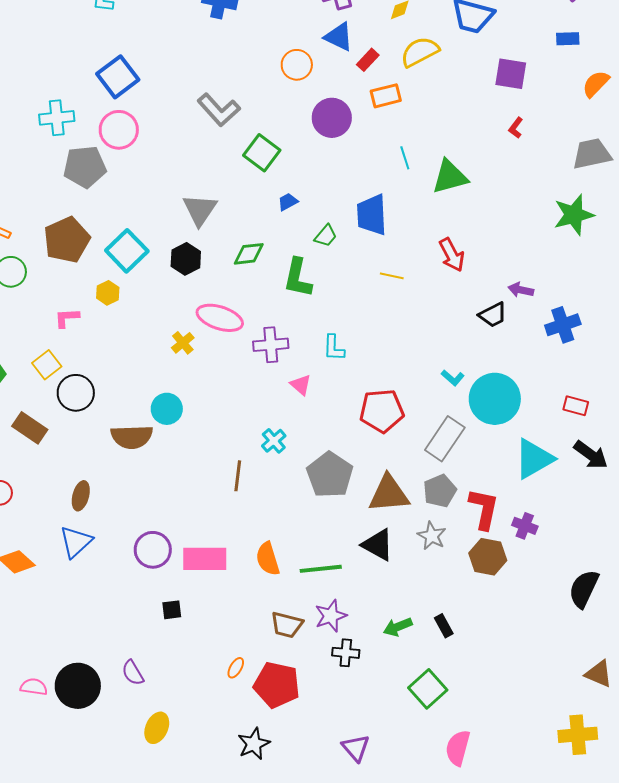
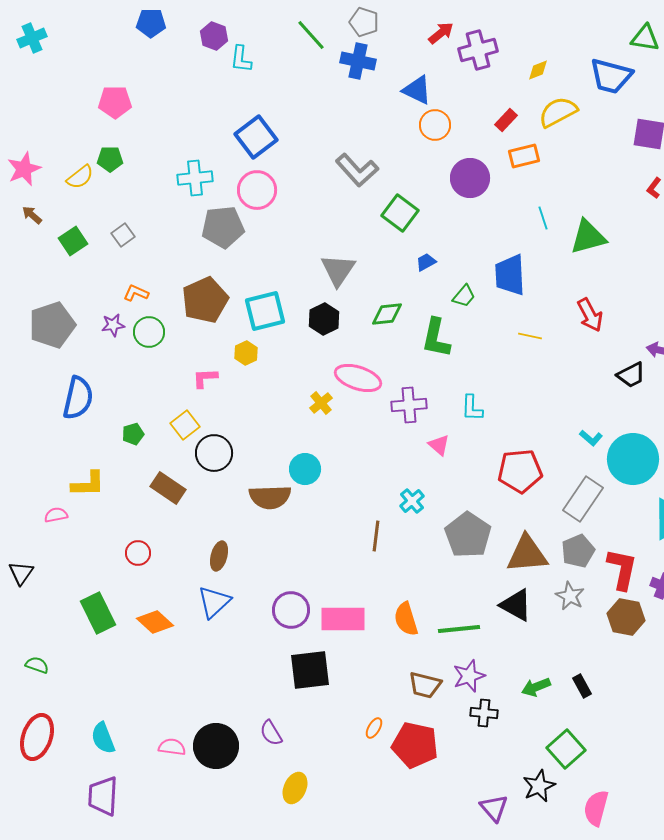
blue triangle: (339, 37) -> (417, 90), moved
cyan square: (127, 251) -> (265, 311), turned 30
black square: (172, 610) -> (310, 670), size x2.0
black star: (254, 744) -> (539, 786), moved

